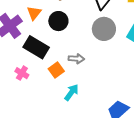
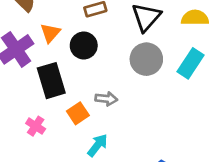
black rectangle: (36, 47) -> (51, 81), turned 40
pink cross: (22, 73) -> (36, 126), moved

